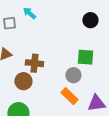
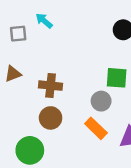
brown circle: (23, 81) -> (51, 118), moved

